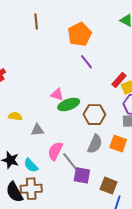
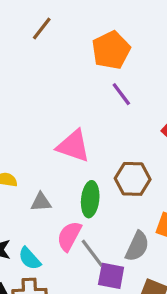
brown line: (36, 21) -> (42, 28), turned 42
pink triangle: (57, 95) -> (73, 146), size x1.6
green ellipse: (69, 104) -> (90, 199), moved, turned -65
gray semicircle: (95, 144) -> (137, 246), moved

